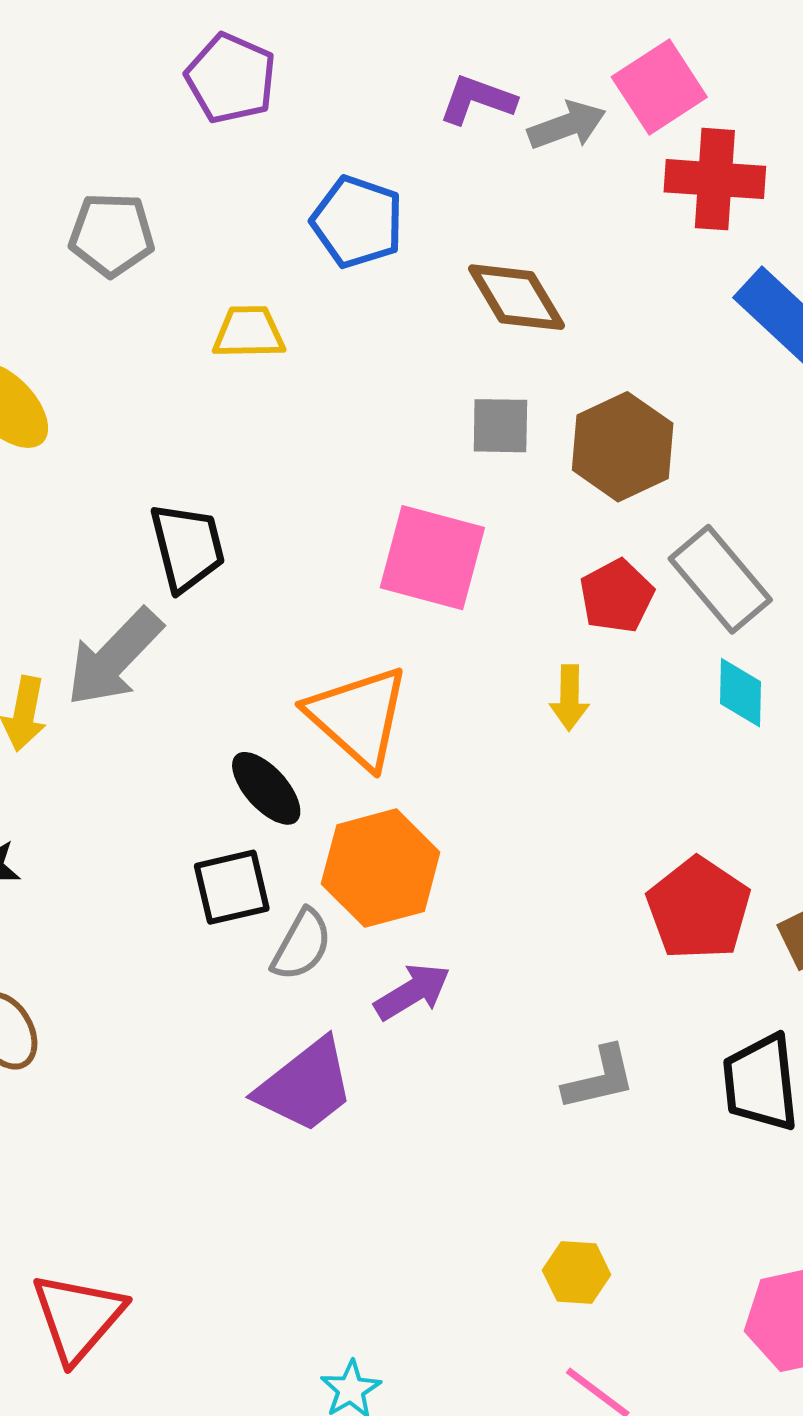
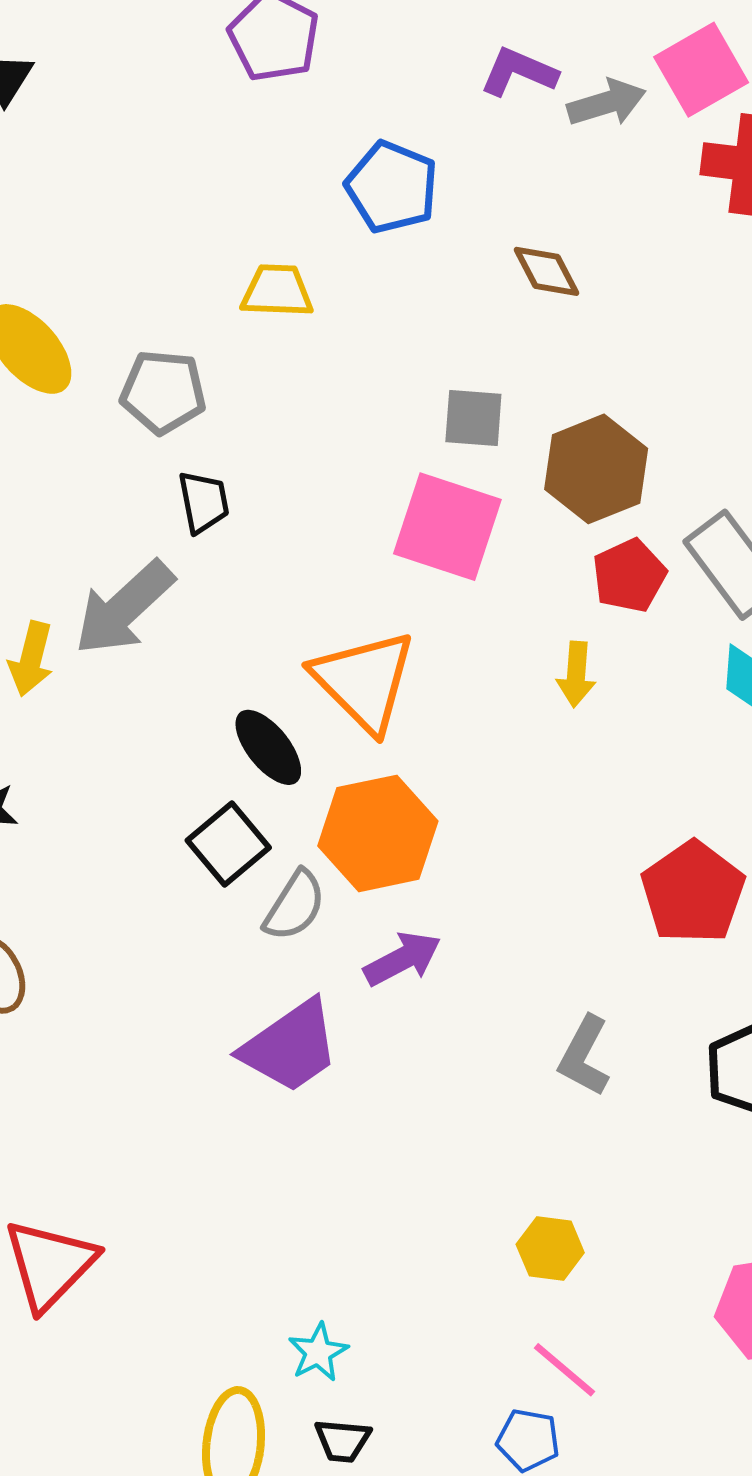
gray pentagon: (112, 235) -> (163, 392), moved
brown diamond: (517, 297) -> (546, 271), size x0.7
gray square: (500, 426) -> (473, 418), moved
brown hexagon: (623, 447) -> (596, 469), moved
black trapezoid: (187, 547) -> (204, 502), size x0.7
black square: (232, 887) -> (228, 844), turned -30
gray L-shape: (599, 1078) -> (584, 1056), turned 128

